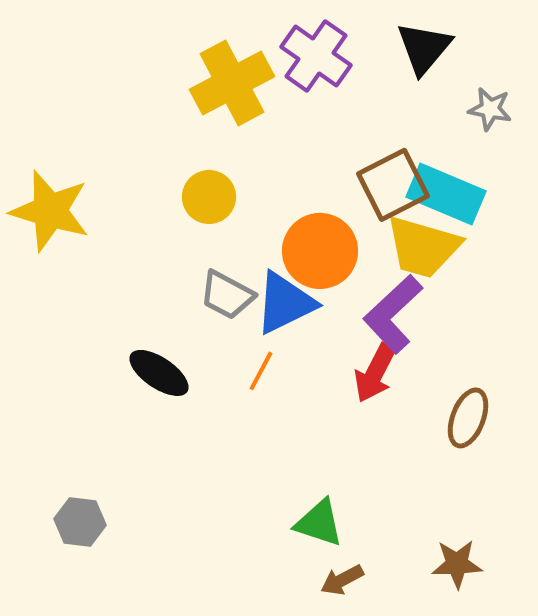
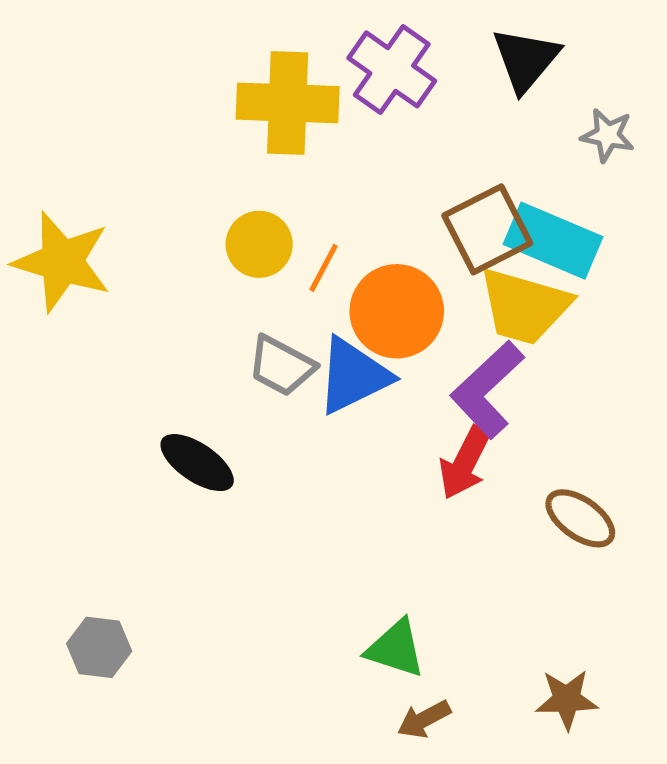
yellow cross: (232, 83) -> (288, 103), turned 30
orange line: (261, 371) -> (324, 268), moved
brown ellipse: (468, 418) -> (580, 518), turned -76

